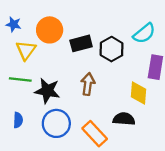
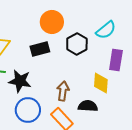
orange circle: (50, 30) -> (52, 22), moved
black rectangle: (81, 43) -> (40, 49), moved
brown arrow: (88, 84) -> (63, 91), moved

